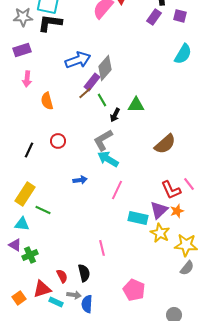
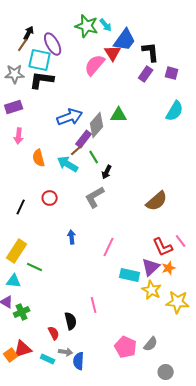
green triangle: (136, 105) -> (119, 115), moved
cyan arrow: (108, 159) -> (68, 164), moved
blue arrow: (80, 180) -> (72, 237), turned -88
gray semicircle: (187, 268) -> (151, 344), moved
black semicircle: (84, 273) -> (71, 321), moved
red triangle: (42, 289) -> (23, 349), moved

